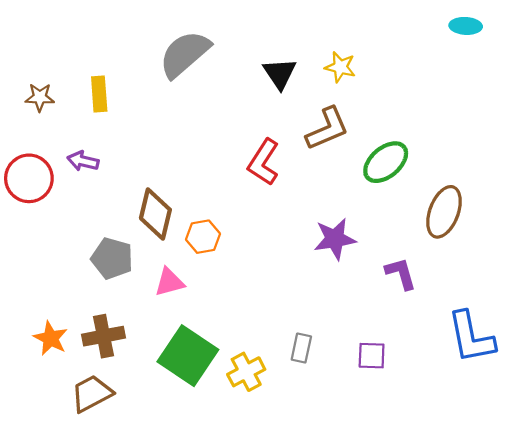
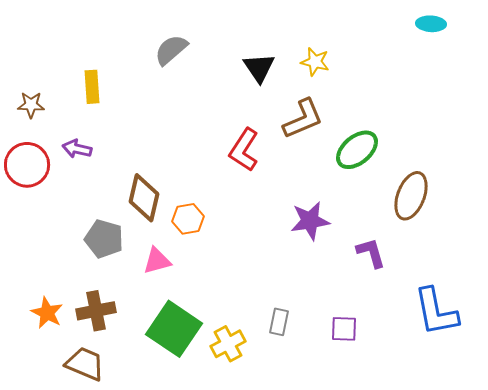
gray semicircle: (185, 54) -> (171, 50), size x0.7
brown star: (40, 97) -> (31, 105), moved
brown trapezoid: (92, 393) -> (85, 364), turned 51

